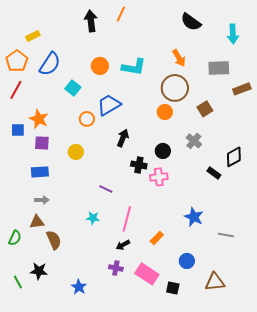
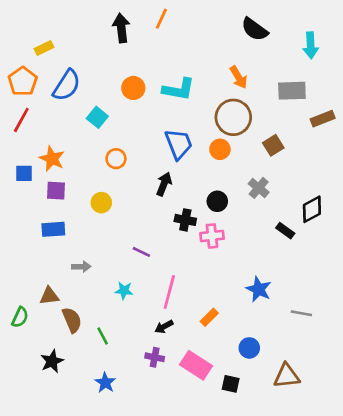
blue trapezoid: (109, 105) -> (179, 144), moved, turned 100
gray arrow: (42, 200) -> (81, 267), moved
black star: (39, 271) -> (52, 361), turned -30
green line: (18, 282) -> (103, 336), moved

